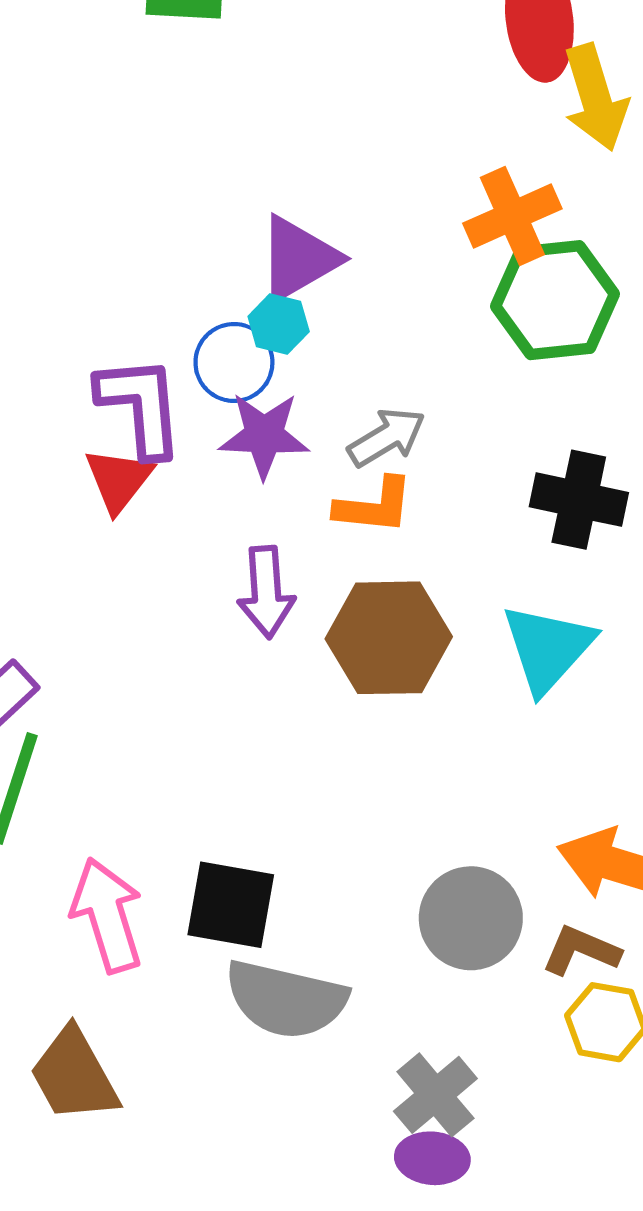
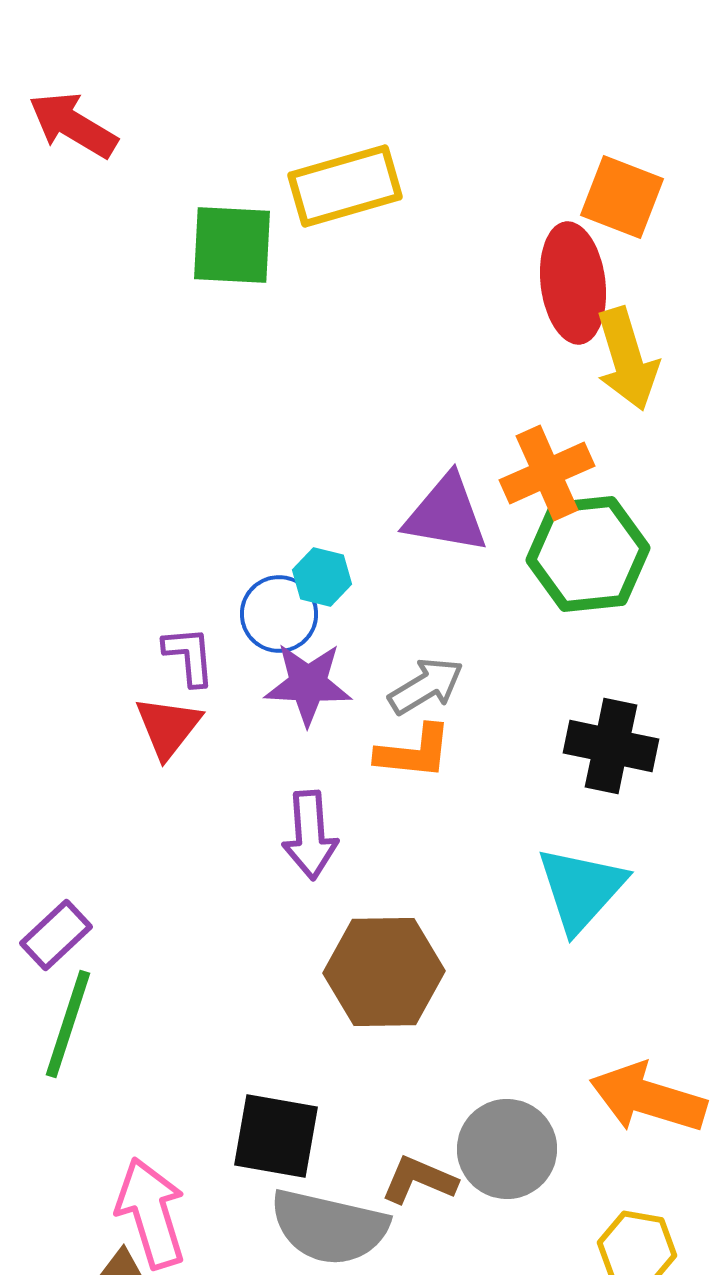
purple triangle: (298, 259) -> (446, 514), moved, turned 40
purple L-shape: (140, 406) -> (189, 656), size x0.6
brown hexagon: (389, 638) -> (384, 972), moved
pink arrow: (107, 915) -> (151, 1213), moved
brown L-shape: (581, 950) -> (419, 1180), moved

